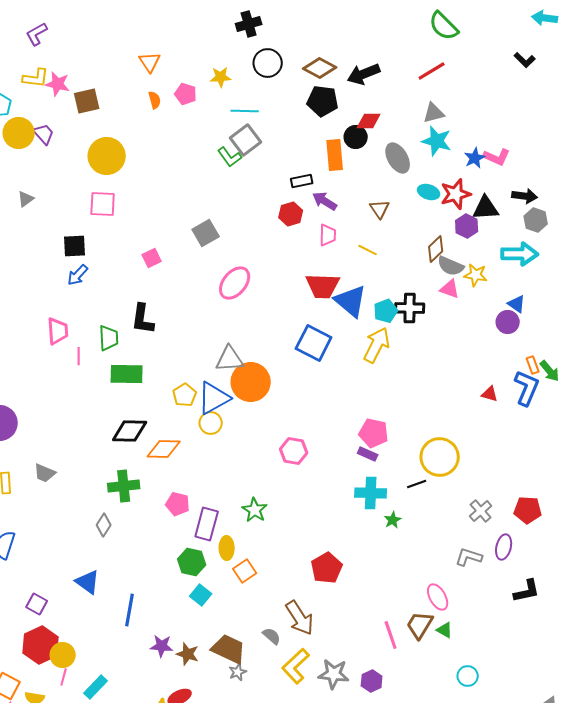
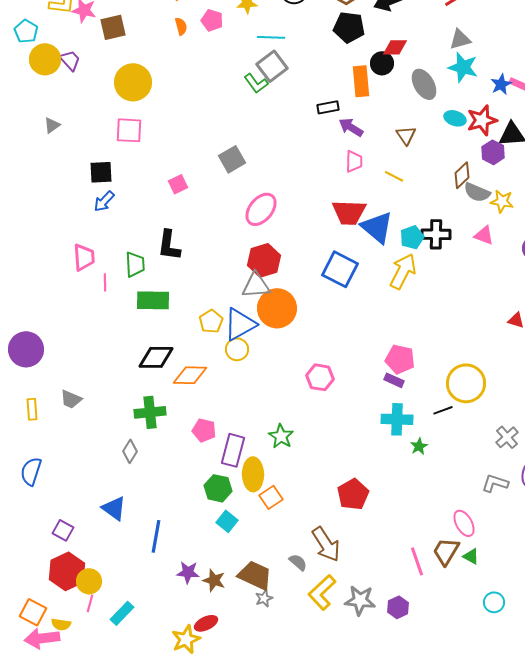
red hexagon: (291, 214) -> (264, 260), moved, size x1.4
pink triangle: (450, 289) -> (484, 235), moved
yellow ellipse: (227, 548) -> (253, 474), size x1.4

